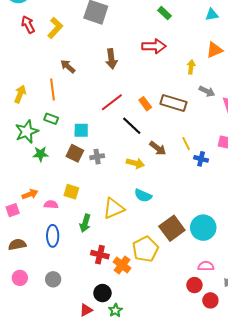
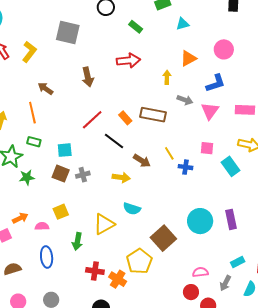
yellow square: (71, 192) -> (61, 212), turned -35
cyan circle: (203, 228) -> (200, 221), moved

